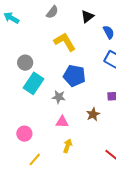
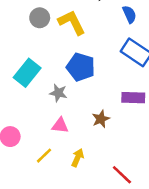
gray circle: (25, 63) -> (40, 18), moved
yellow arrow: (68, 146) -> (78, 158), moved
yellow line: (35, 159) -> (44, 156), moved

